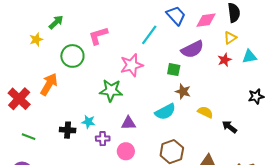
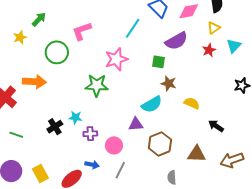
cyan triangle: (250, 57) -> (234, 46), turned -35
orange arrow: (49, 84) -> (34, 82), turned 65
purple triangle: (128, 123) -> (136, 124), moved
black arrow: (229, 127) -> (216, 126), moved
black cross: (68, 130) -> (55, 127), turned -35

